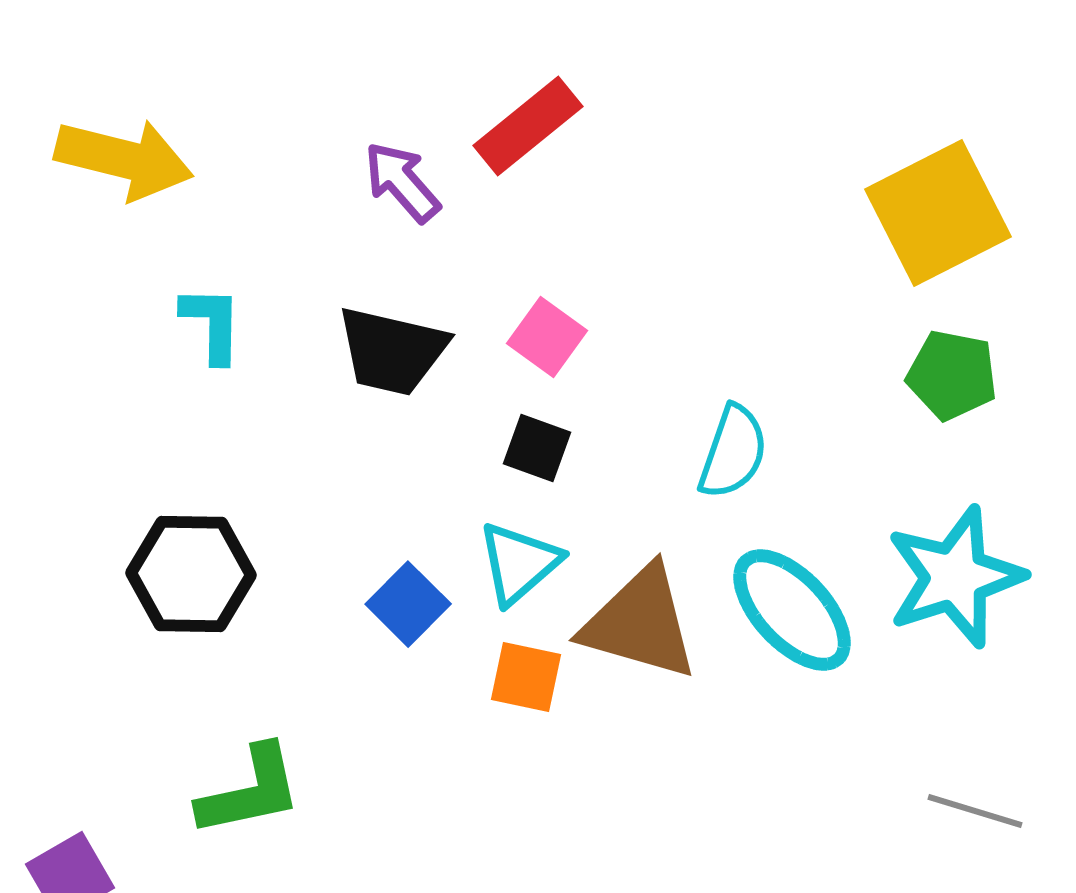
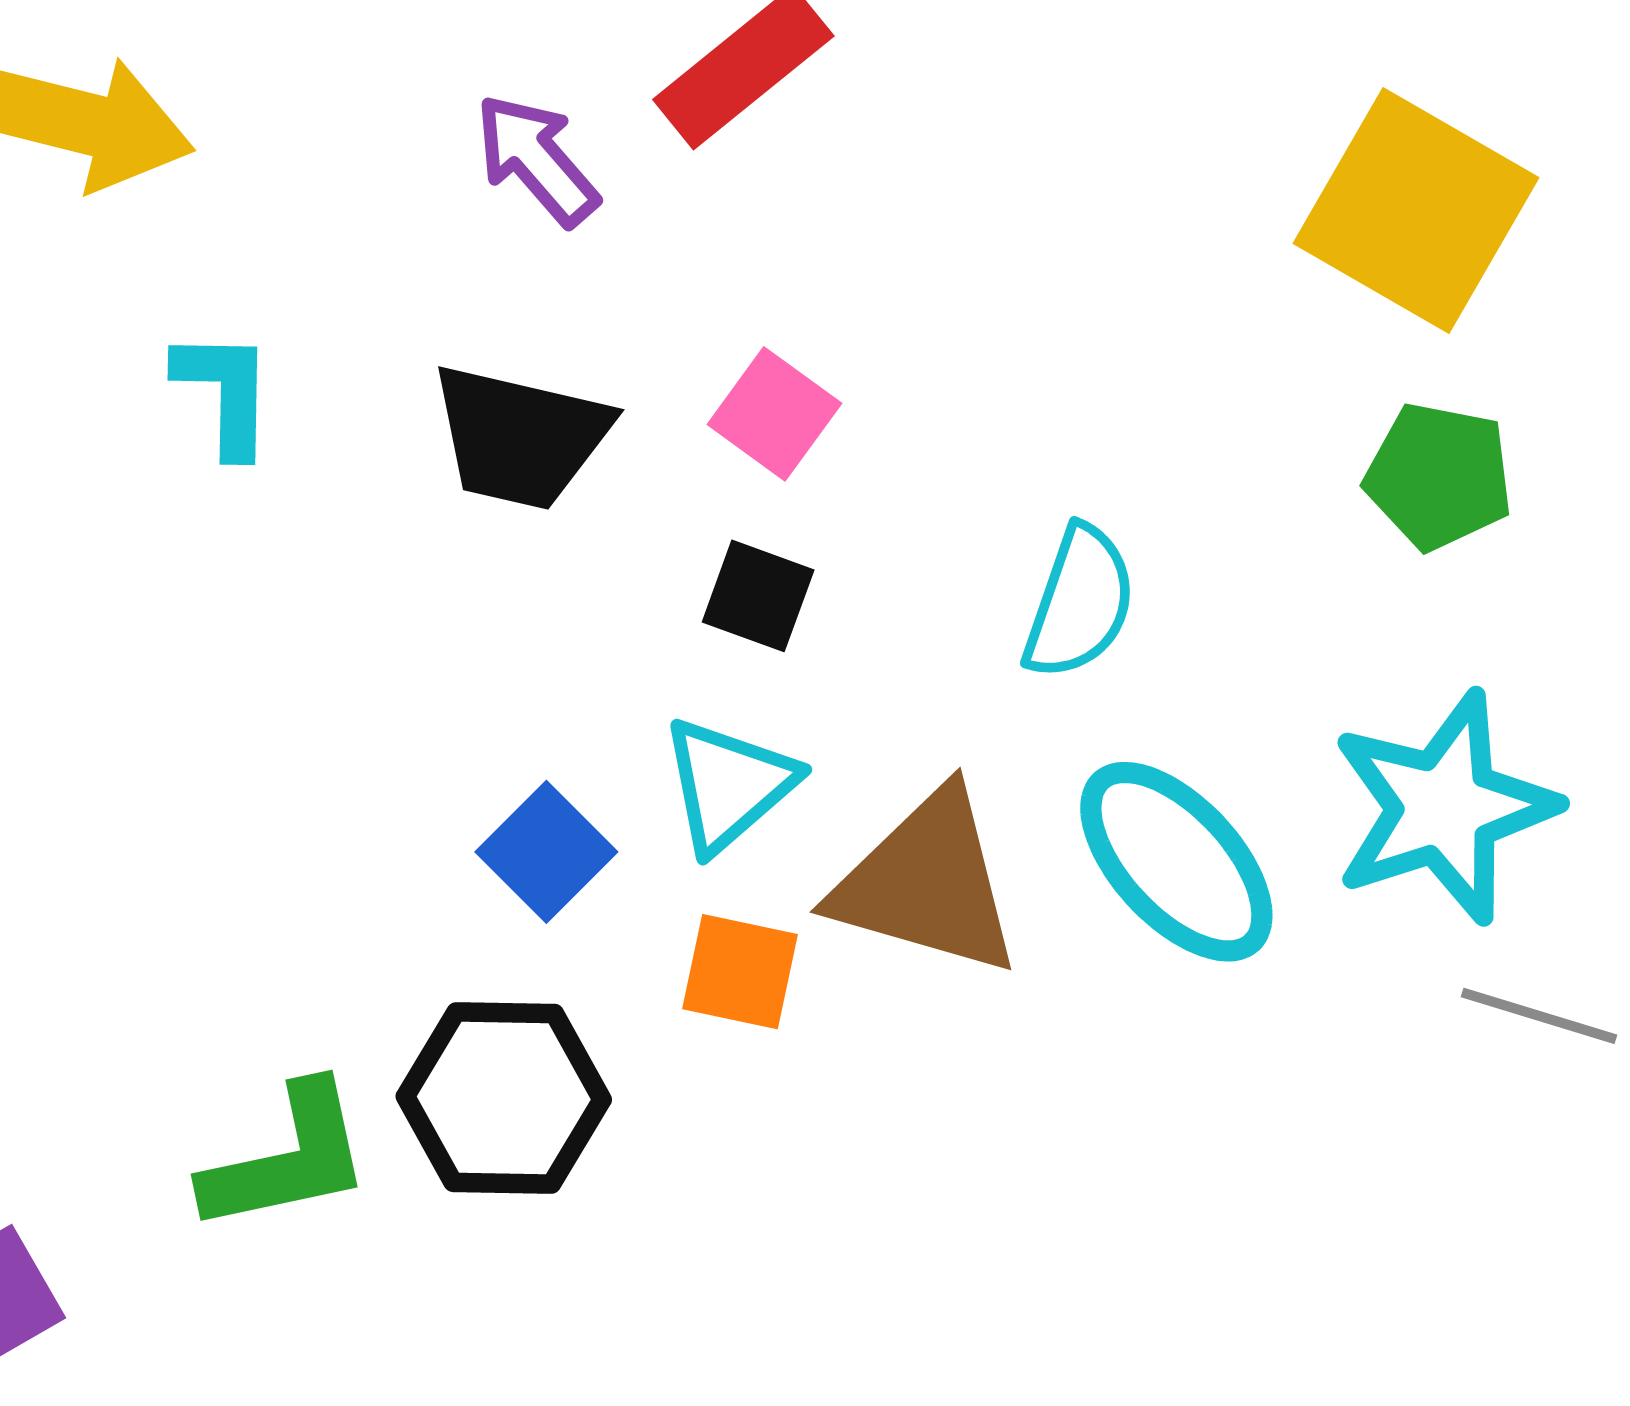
yellow square: (938, 213) -> (1416, 210), turned -33
black hexagon: (191, 574) -> (504, 1098), moved
gray line: (975, 811) -> (1539, 1016), moved

